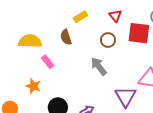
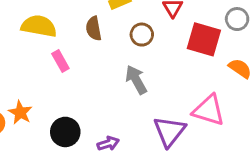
brown circle: (108, 40) -> (142, 35), moved
orange star: (33, 86) -> (20, 113), moved

